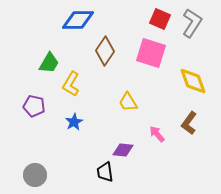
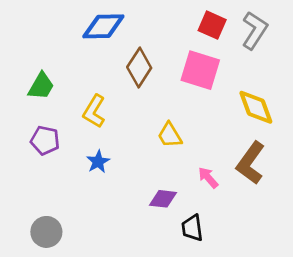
green trapezoid: (49, 63) -> (41, 86), moved
brown L-shape: (189, 123) -> (251, 163), size x1.4
black trapezoid: (105, 172) -> (192, 228), moved

